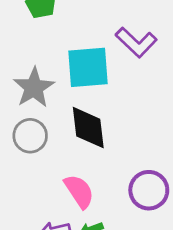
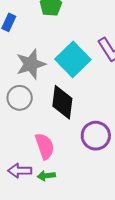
cyan square: (88, 67) -> (73, 59), turned 36
purple circle: (149, 190) -> (96, 136), moved

